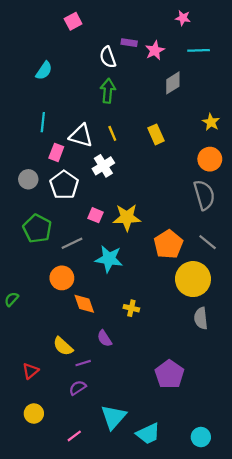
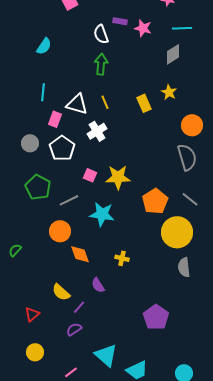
pink star: (155, 50) -> (143, 28), turned -30
gray diamond: (173, 83) -> (173, 54), moved
yellow star: (211, 122) -> (169, 92), moved
purple line: (83, 363) -> (79, 307), turned -32
cyan triangle: (113, 417) -> (106, 355), turned -30

